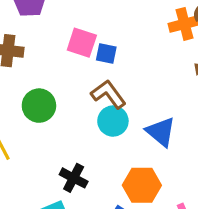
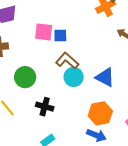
black cross: (74, 178) -> (45, 107), moved

